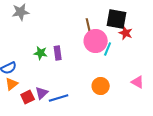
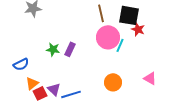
brown line: (89, 27) -> (101, 13), moved
purple rectangle: (58, 53) -> (70, 49), turned 32
orange triangle: (12, 84) -> (32, 83), moved
purple triangle: (42, 93) -> (54, 89), turned -32

